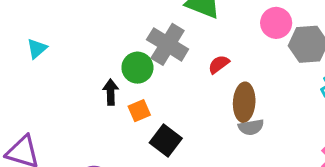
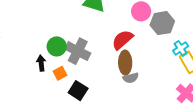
gray cross: (168, 44) -> (78, 51), moved
red semicircle: (219, 64) -> (122, 40), moved, size x1.6

